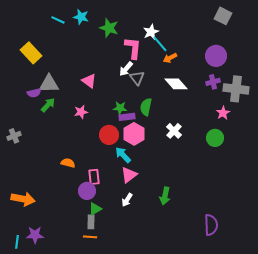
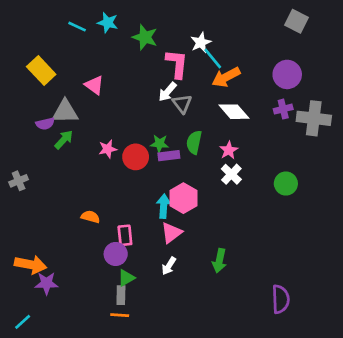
orange arrow: (170, 58) -> (226, 77), size x1.5
pink triangle: (89, 81) -> (94, 85), moved
pink star: (223, 113) -> (229, 150), moved
pink hexagon: (134, 134) -> (183, 198), moved
red circle: (109, 135) -> (136, 157), moved
cyan arrow: (123, 155) -> (164, 206), turned 48
purple star: (35, 235) -> (46, 283), moved
cyan line: (17, 242) -> (23, 322), turned 40

